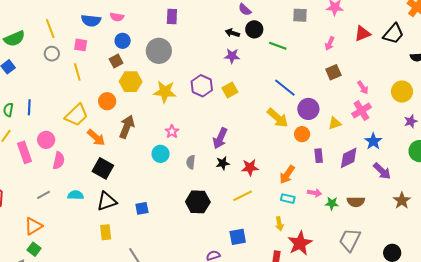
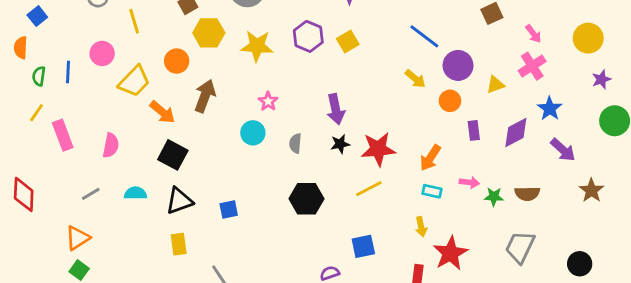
yellow arrow: (278, 118) -> (415, 79), size x0.7
purple arrow: (220, 138) -> (336, 109), turned -35
pink circle: (46, 140) -> (102, 53), moved
red star: (250, 168) -> (378, 149), size x1.4

